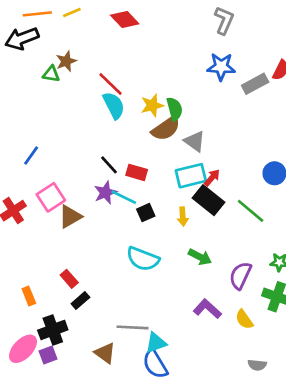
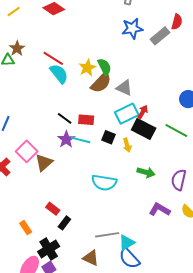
black square: (146, 213) -> (108, 137), moved, turned -32

